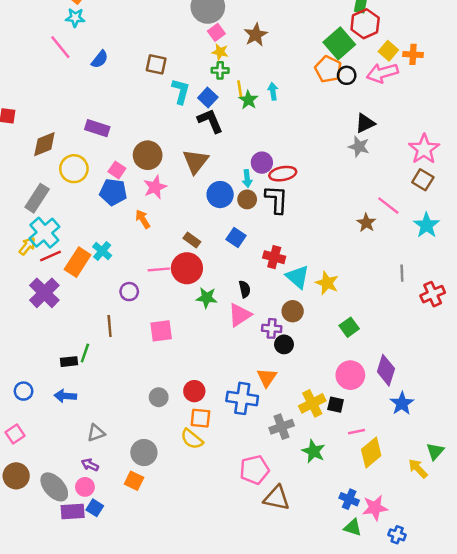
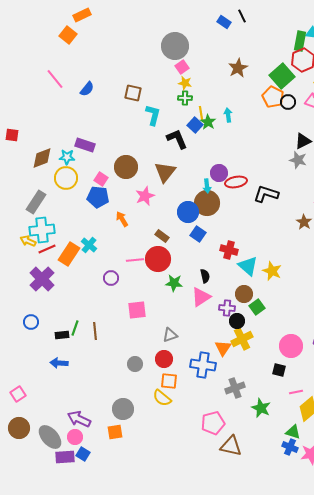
cyan star: (75, 18) -> (67, 157), moved
brown star: (256, 35) -> (238, 68), moved
blue square: (208, 97) -> (195, 125), moved
pink star: (155, 187) -> (145, 196), moved
blue circle: (220, 195) -> (188, 212), moved
brown circle: (247, 199) -> (207, 203), size x1.6
black L-shape: (277, 199) -> (266, 194), moved, turned -75
cyan cross: (44, 233) -> (42, 230), turned 35
yellow arrow: (27, 246) -> (28, 241), turned -105
brown line: (110, 326) -> (95, 331), moved
green square: (349, 327) -> (257, 307), moved
blue circle: (24, 391) -> (31, 322), moved
yellow cross: (312, 403) -> (242, 339), moved
gray triangle: (96, 433) -> (170, 335), moved
purple arrow: (90, 465) -> (79, 419), size x1.6
orange square: (134, 481) -> (115, 432), turned -35
green triangle: (353, 527) -> (293, 432), moved

